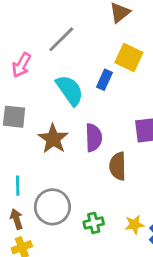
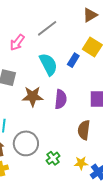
brown star: (53, 139) -> (33, 96), turned 30
brown semicircle: (118, 166) -> (84, 130), moved
green cross: (94, 223) -> (53, 158), turned -32

